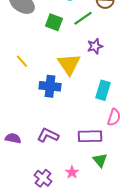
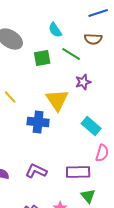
green line: (83, 18) -> (71, 54), turned 66
green square: (54, 22) -> (42, 58), turned -30
cyan rectangle: (103, 90) -> (91, 126), turned -66

